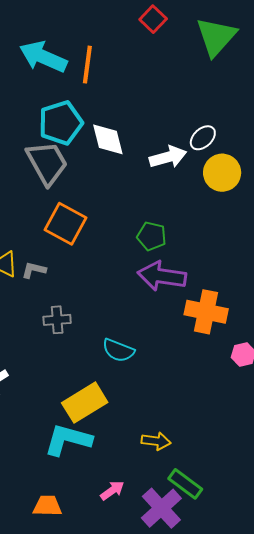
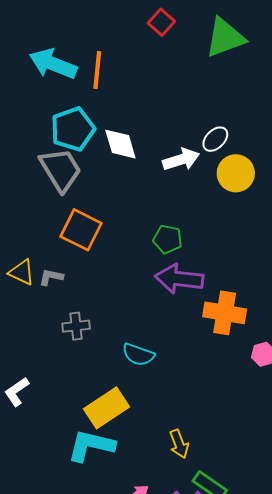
green triangle: (216, 37) -> (225, 38), turned 30
yellow arrow: (156, 441) -> (179, 444), turned 64

